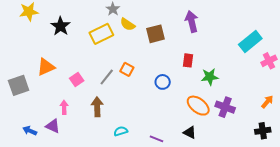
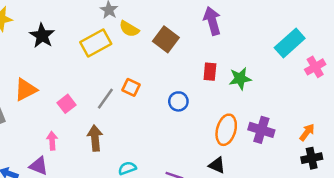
brown square: (155, 34) -> (166, 39), turned -36
green star: (210, 77) -> (240, 79), moved
orange arrow: (267, 102) -> (307, 132), moved
orange ellipse: (198, 106) -> (226, 130), turned 70

